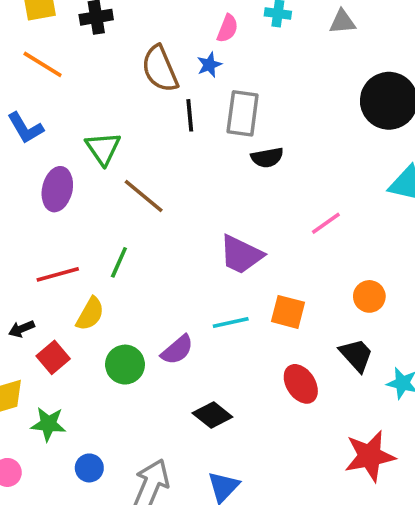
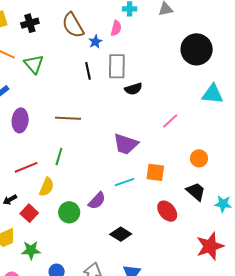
pink semicircle: (227, 28) -> (116, 28), moved
brown semicircle: (160, 69) -> (73, 25), moved
green triangle: (103, 148) -> (34, 64), moved
brown line: (144, 196) -> (68, 118), turned -30

